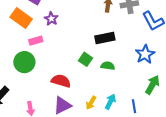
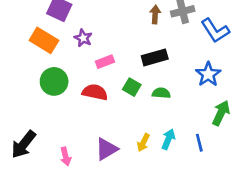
pink rectangle: (36, 41) -> (105, 62), moved
green circle: (24, 62) -> (54, 81), moved
red semicircle: (61, 81) -> (95, 92), moved

